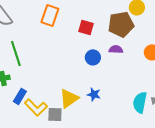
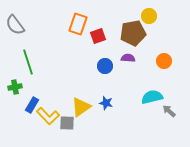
orange rectangle: (50, 15) -> (78, 24), moved
red square: (86, 27) -> (98, 36), turned -35
cyan semicircle: (140, 102) -> (152, 97), moved, turned 65

